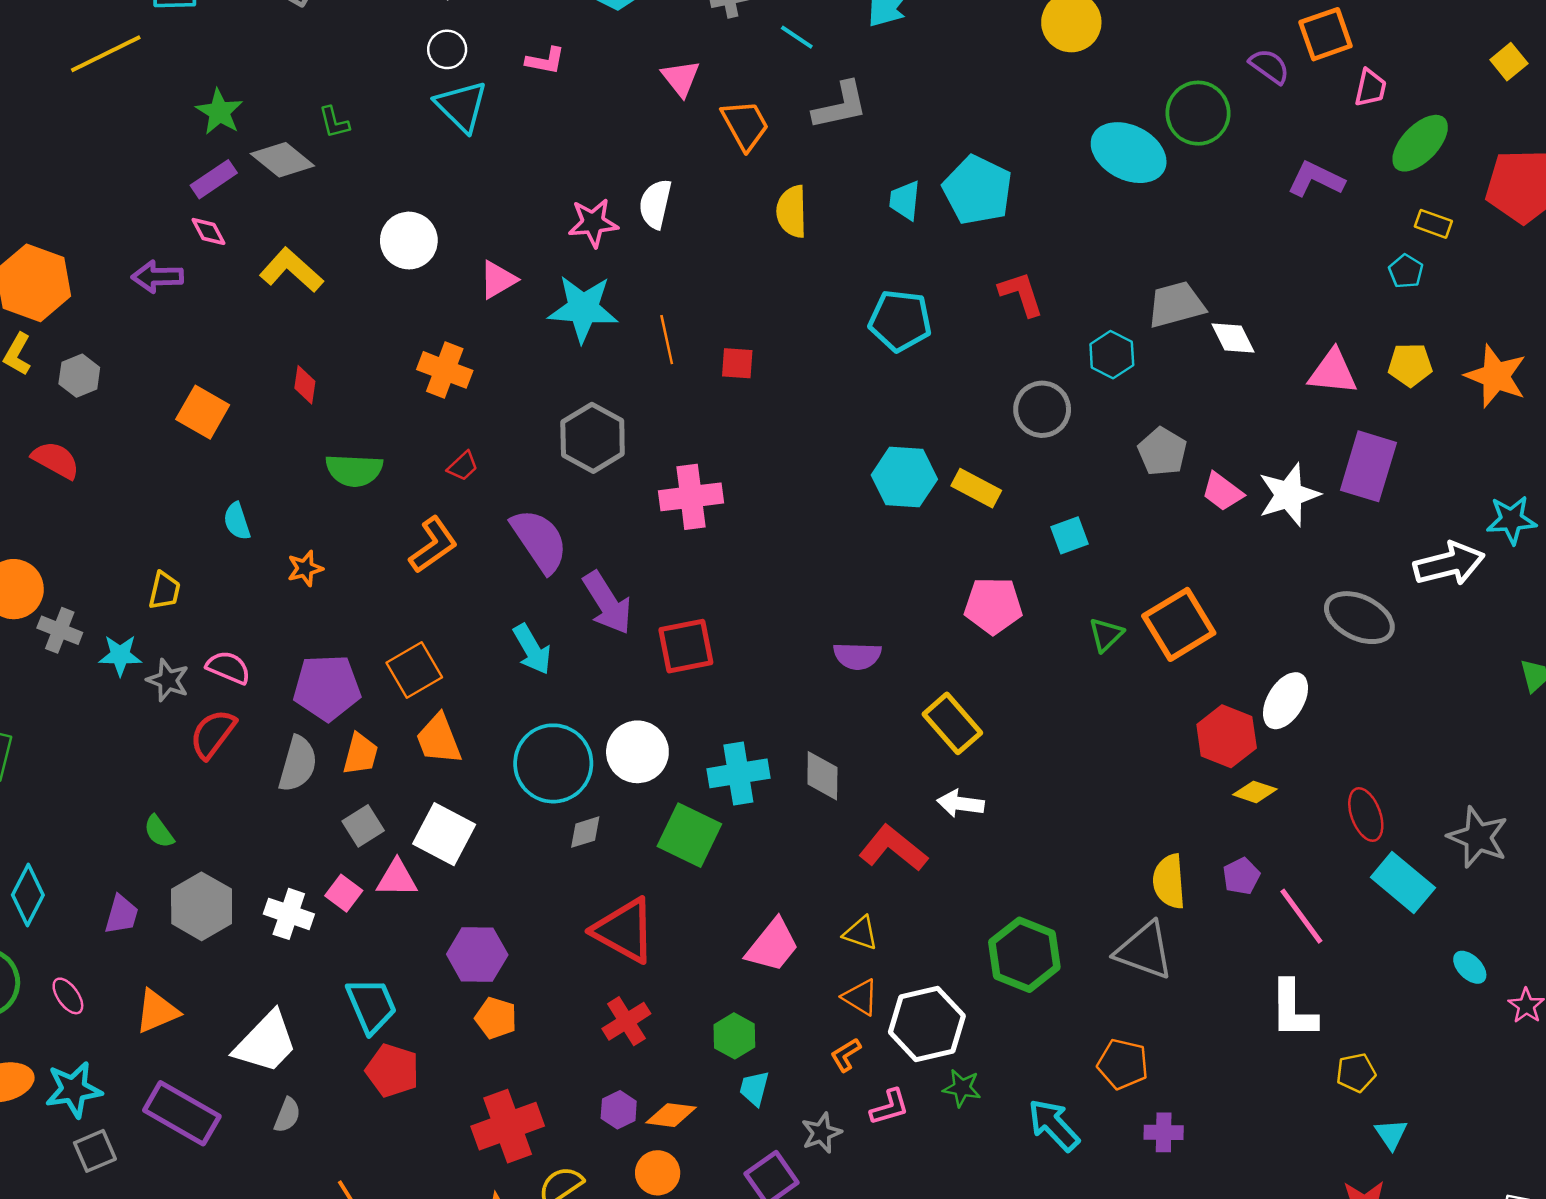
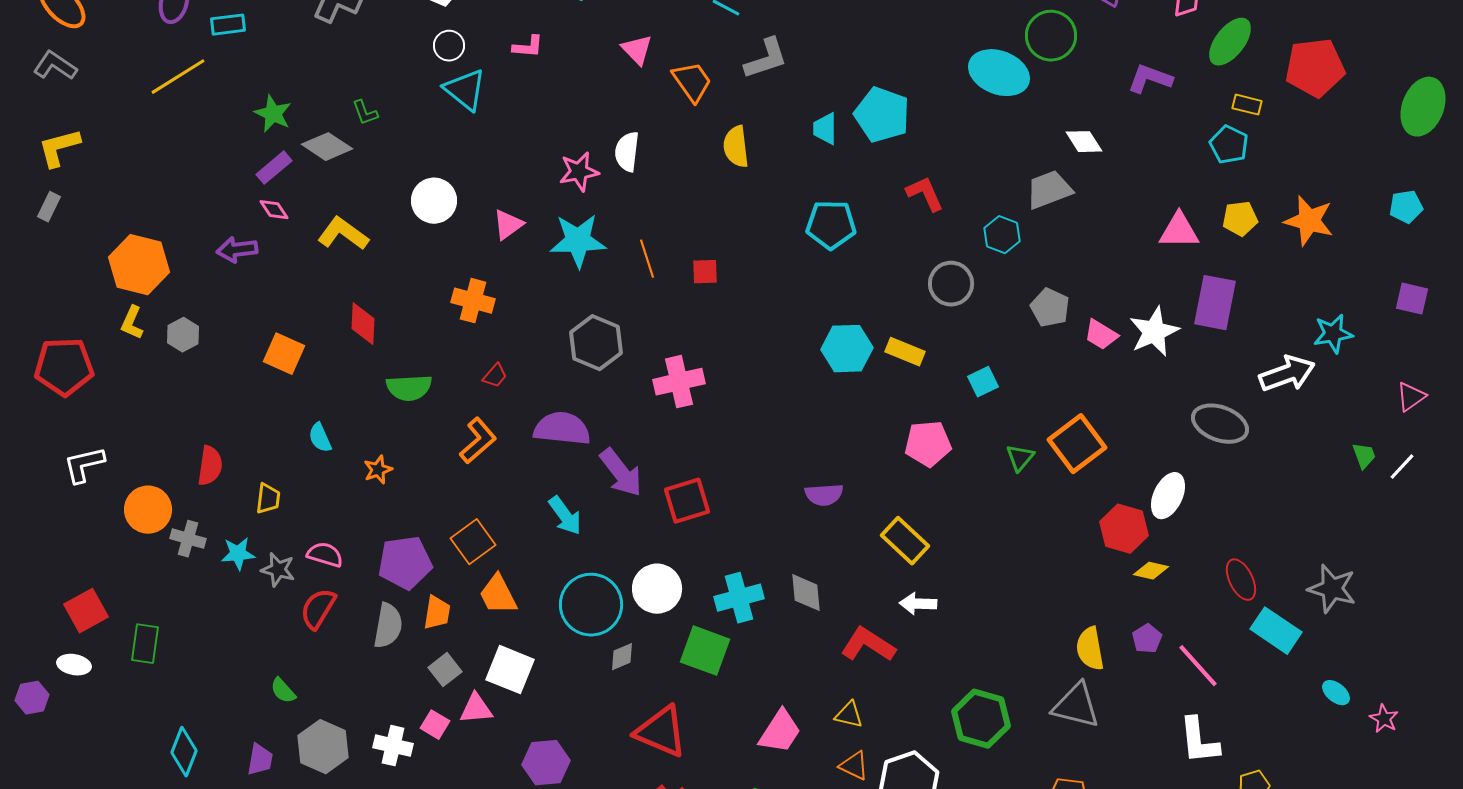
cyan pentagon: (1406, 271) -> (1229, 145), size x1.4
white diamond: (1233, 338) -> (1084, 142), moved
red diamond: (305, 385) -> (363, 324), size x1.4
red semicircle: (56, 460) -> (210, 466), moved, turned 75
purple semicircle: (539, 541) -> (562, 429), turned -44

